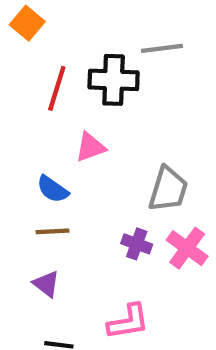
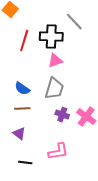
gray line: (162, 48) -> (74, 22), turned 54
pink triangle: (90, 147) -> (55, 61), moved
gray trapezoid: (168, 189) -> (54, 89), moved

